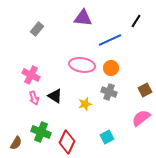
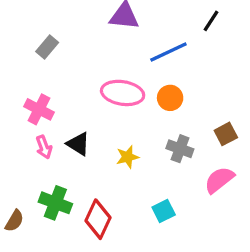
gray rectangle: (37, 29) -> (47, 47), moved
gray cross: (109, 92) -> (180, 149), moved

